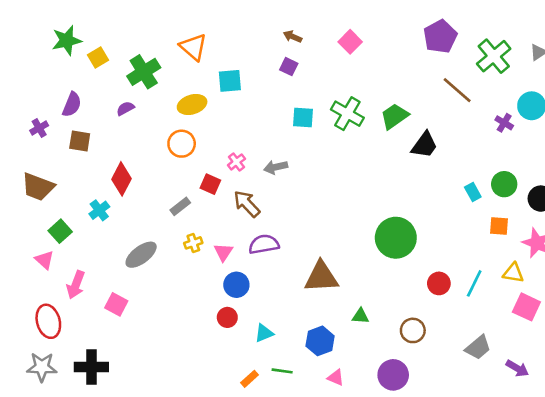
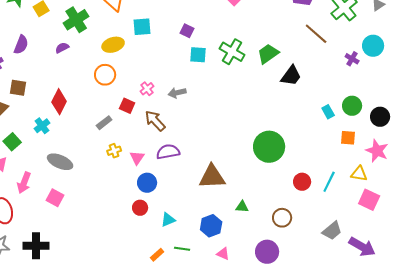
purple square: (289, 67) -> (187, 31), moved
brown square: (80, 141) -> (18, 88), moved
gray ellipse: (141, 255) -> (60, 162), moved, turned 60
purple arrow: (517, 368) -> (362, 247), size x1.5

